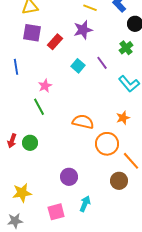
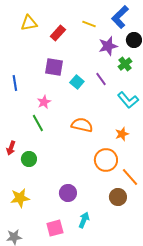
purple star: (83, 30) -> (108, 46), moved
purple square: (32, 33) -> (54, 67), moved
red rectangle: (55, 42) -> (58, 33), moved
orange semicircle: (83, 122) -> (82, 125), moved
red arrow: (12, 141) -> (11, 148), moved
yellow star: (22, 193) -> (20, 198), moved

